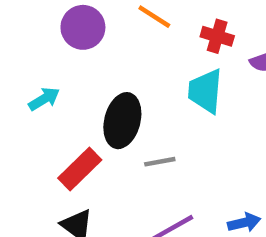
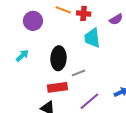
red cross: (217, 36) -> (84, 13), moved
red rectangle: (80, 169) -> (57, 87), moved, turned 48

